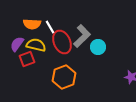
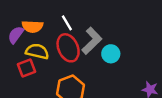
white line: (50, 27) -> (67, 23), moved
purple semicircle: (17, 44) -> (16, 35), moved

